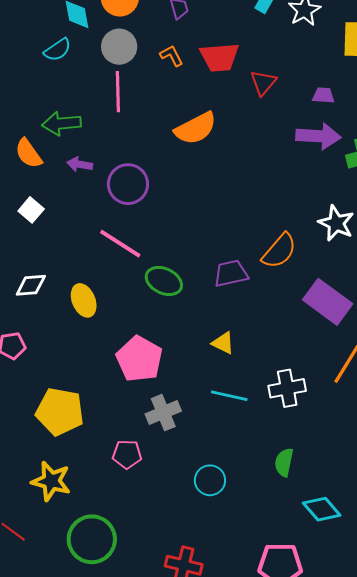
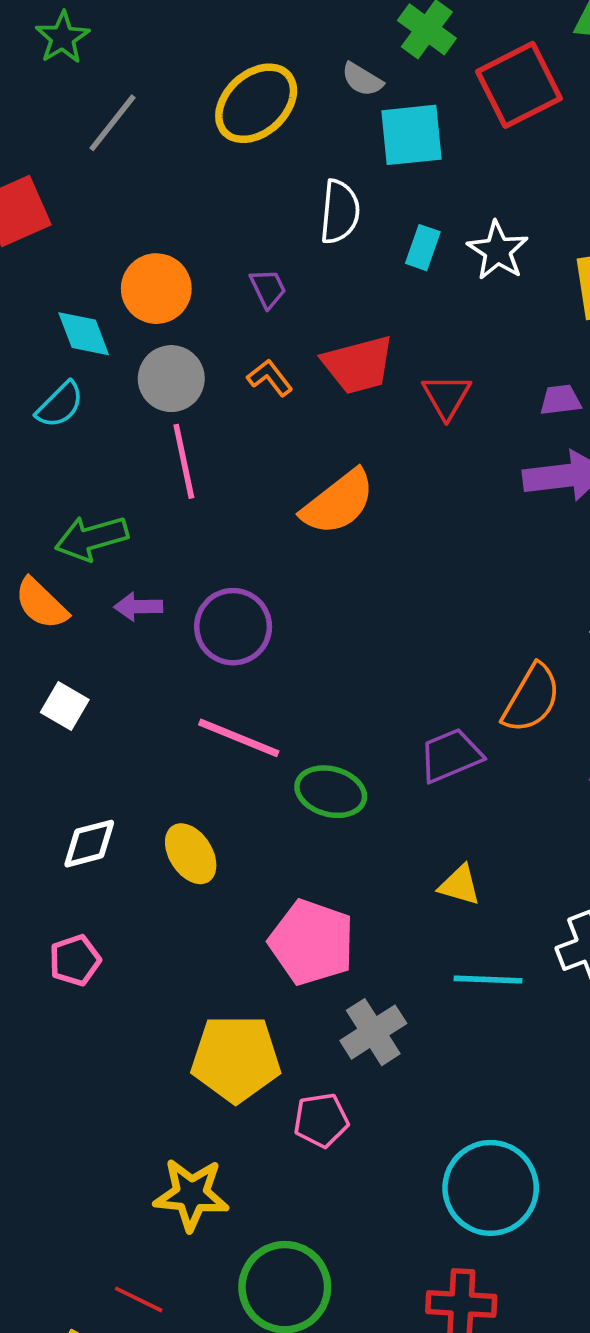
yellow pentagon: (60, 412) -> (236, 1058), moved
cyan circle: (210, 480) -> (491, 1188), moved, size x1.6

